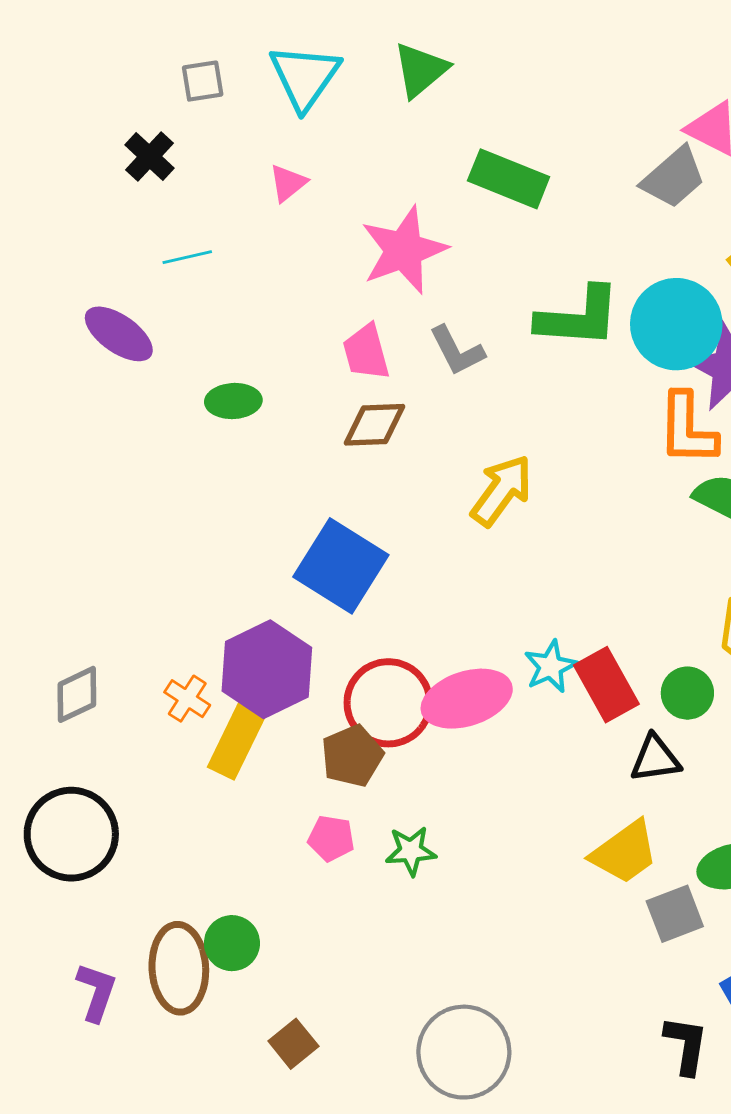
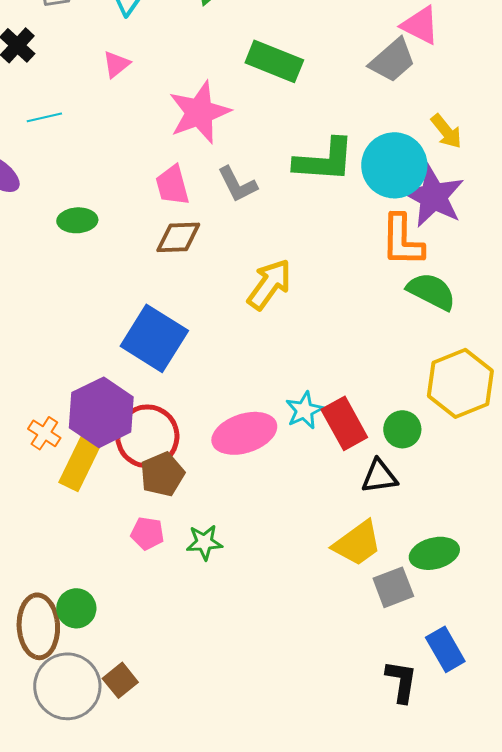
red circle: (388, 703) -> (147, 436), moved
gray circle: (464, 1052) -> (67, 686), moved

